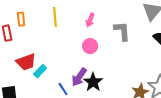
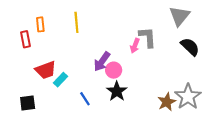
pink arrow: (90, 20) -> (135, 46), moved
pink circle: (90, 46) -> (114, 70), moved
purple arrow: (79, 77) -> (102, 62), moved

